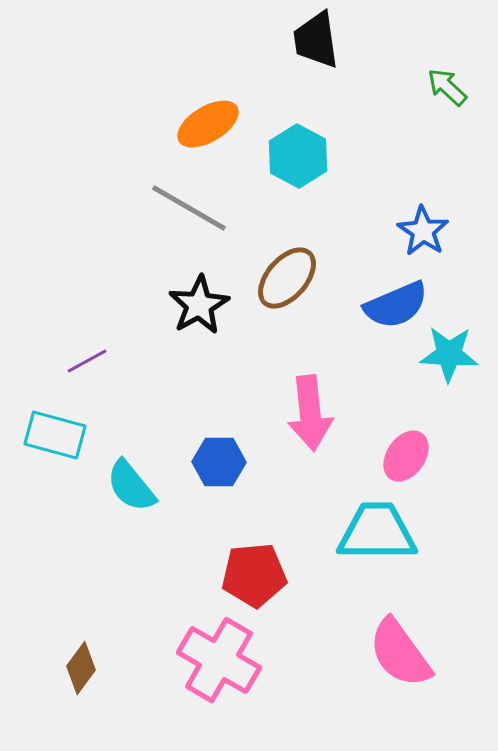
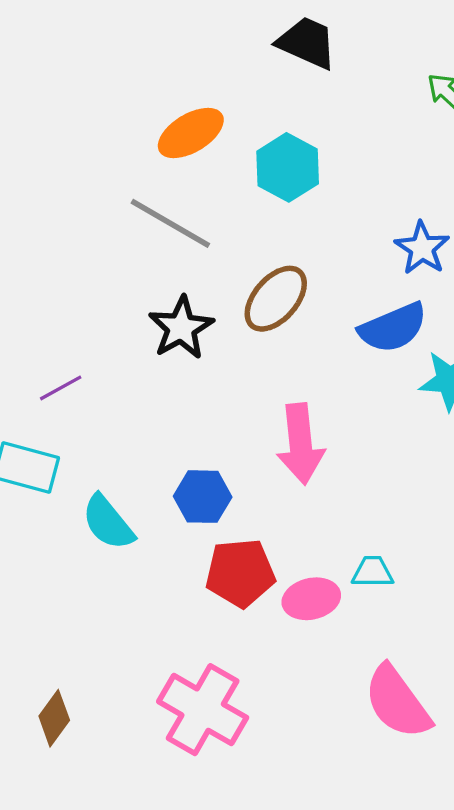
black trapezoid: (316, 40) -> (307, 43), turned 122
pink ellipse: (406, 456) -> (311, 599), moved, turned 42
cyan trapezoid: (377, 532) -> (373, 572), size x0.5
red pentagon: (254, 575) -> (240, 573), moved

